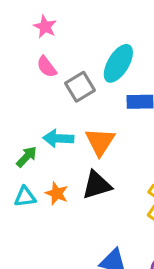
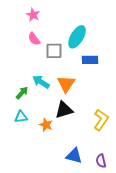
gray square: (80, 87) -> (54, 51), turned 30
cyan arrow: (58, 138) -> (41, 82), turned 30
orange star: (57, 193) -> (46, 125), moved

